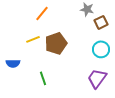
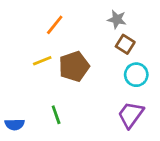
brown square: (101, 22) -> (125, 44), moved, turned -32
blue semicircle: (13, 63) -> (15, 124), moved

